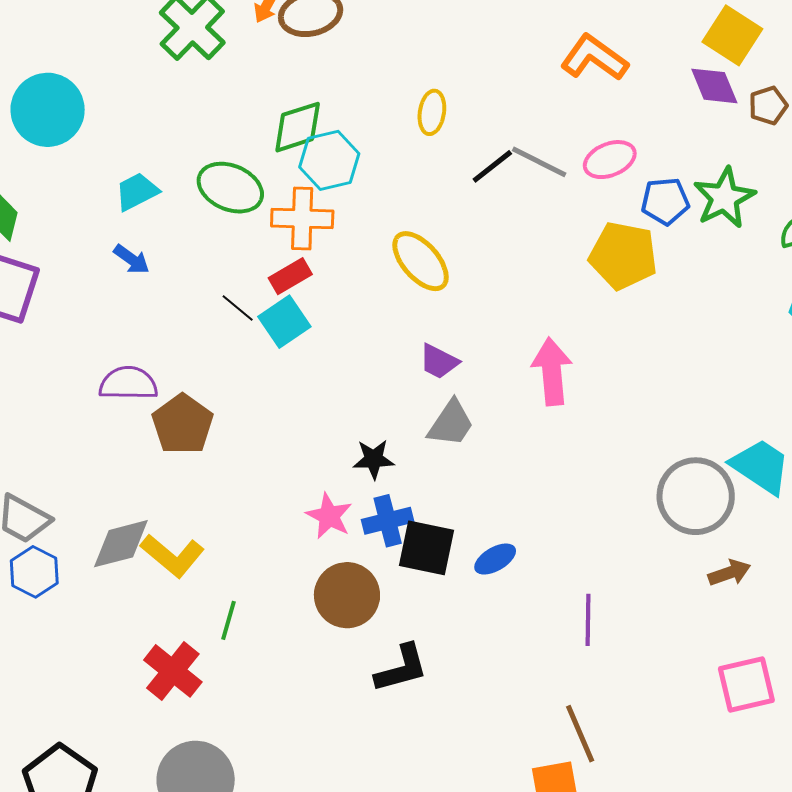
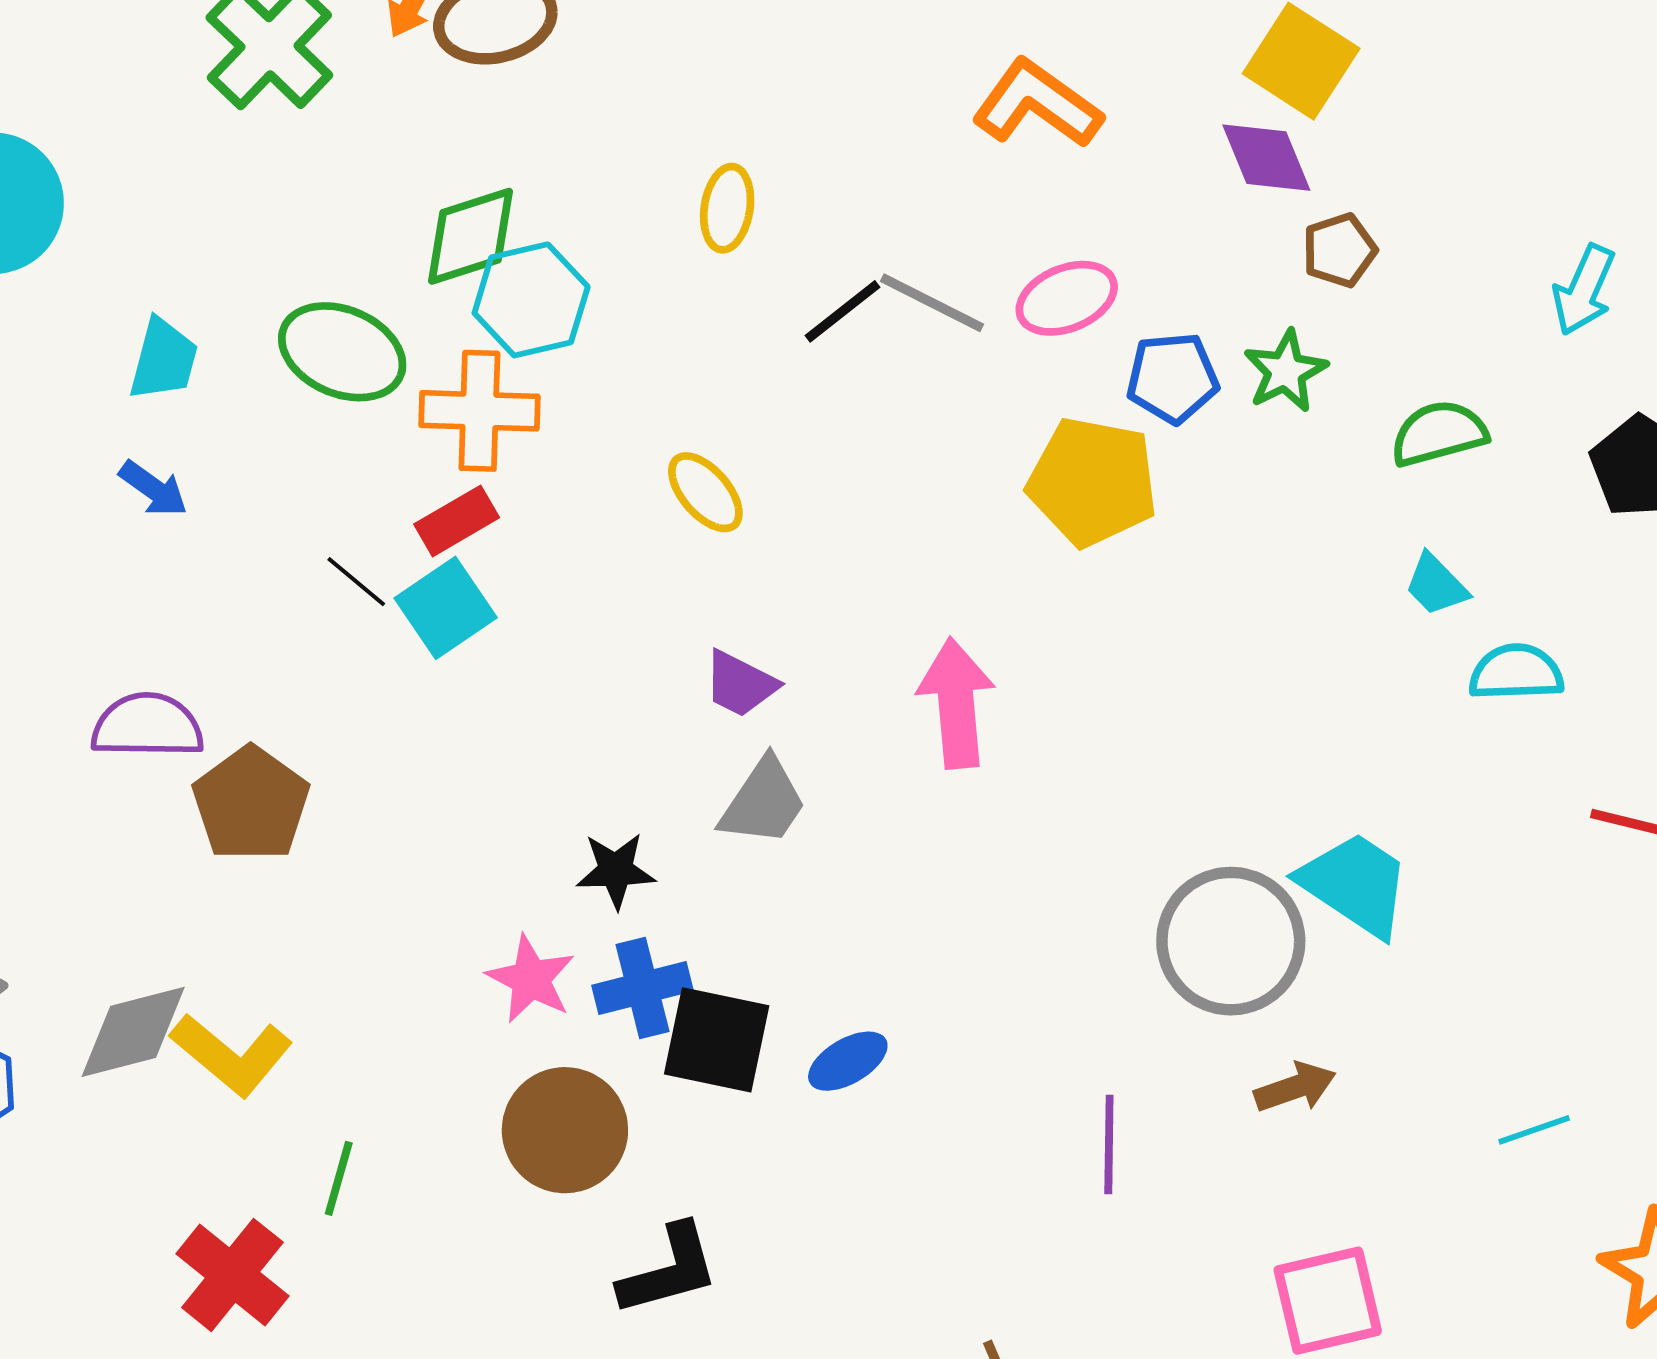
brown pentagon: (768, 106) -> (1339, 250), moved
cyan trapezoid: (137, 192) -> (163, 359), turned 132
green star: (724, 198) -> (1286, 371), size x0.7
yellow ellipse: (421, 261) -> (705, 492), size x0.7
purple line: (588, 620) -> (1109, 1145), moved

